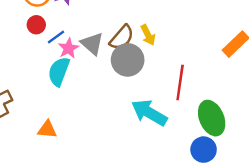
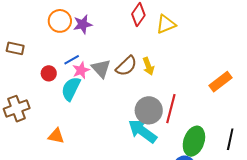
red circle: (36, 25) -> (49, 73), moved
gray circle: (128, 60) -> (149, 110), moved
green ellipse: (212, 118) -> (194, 141), turned 36

